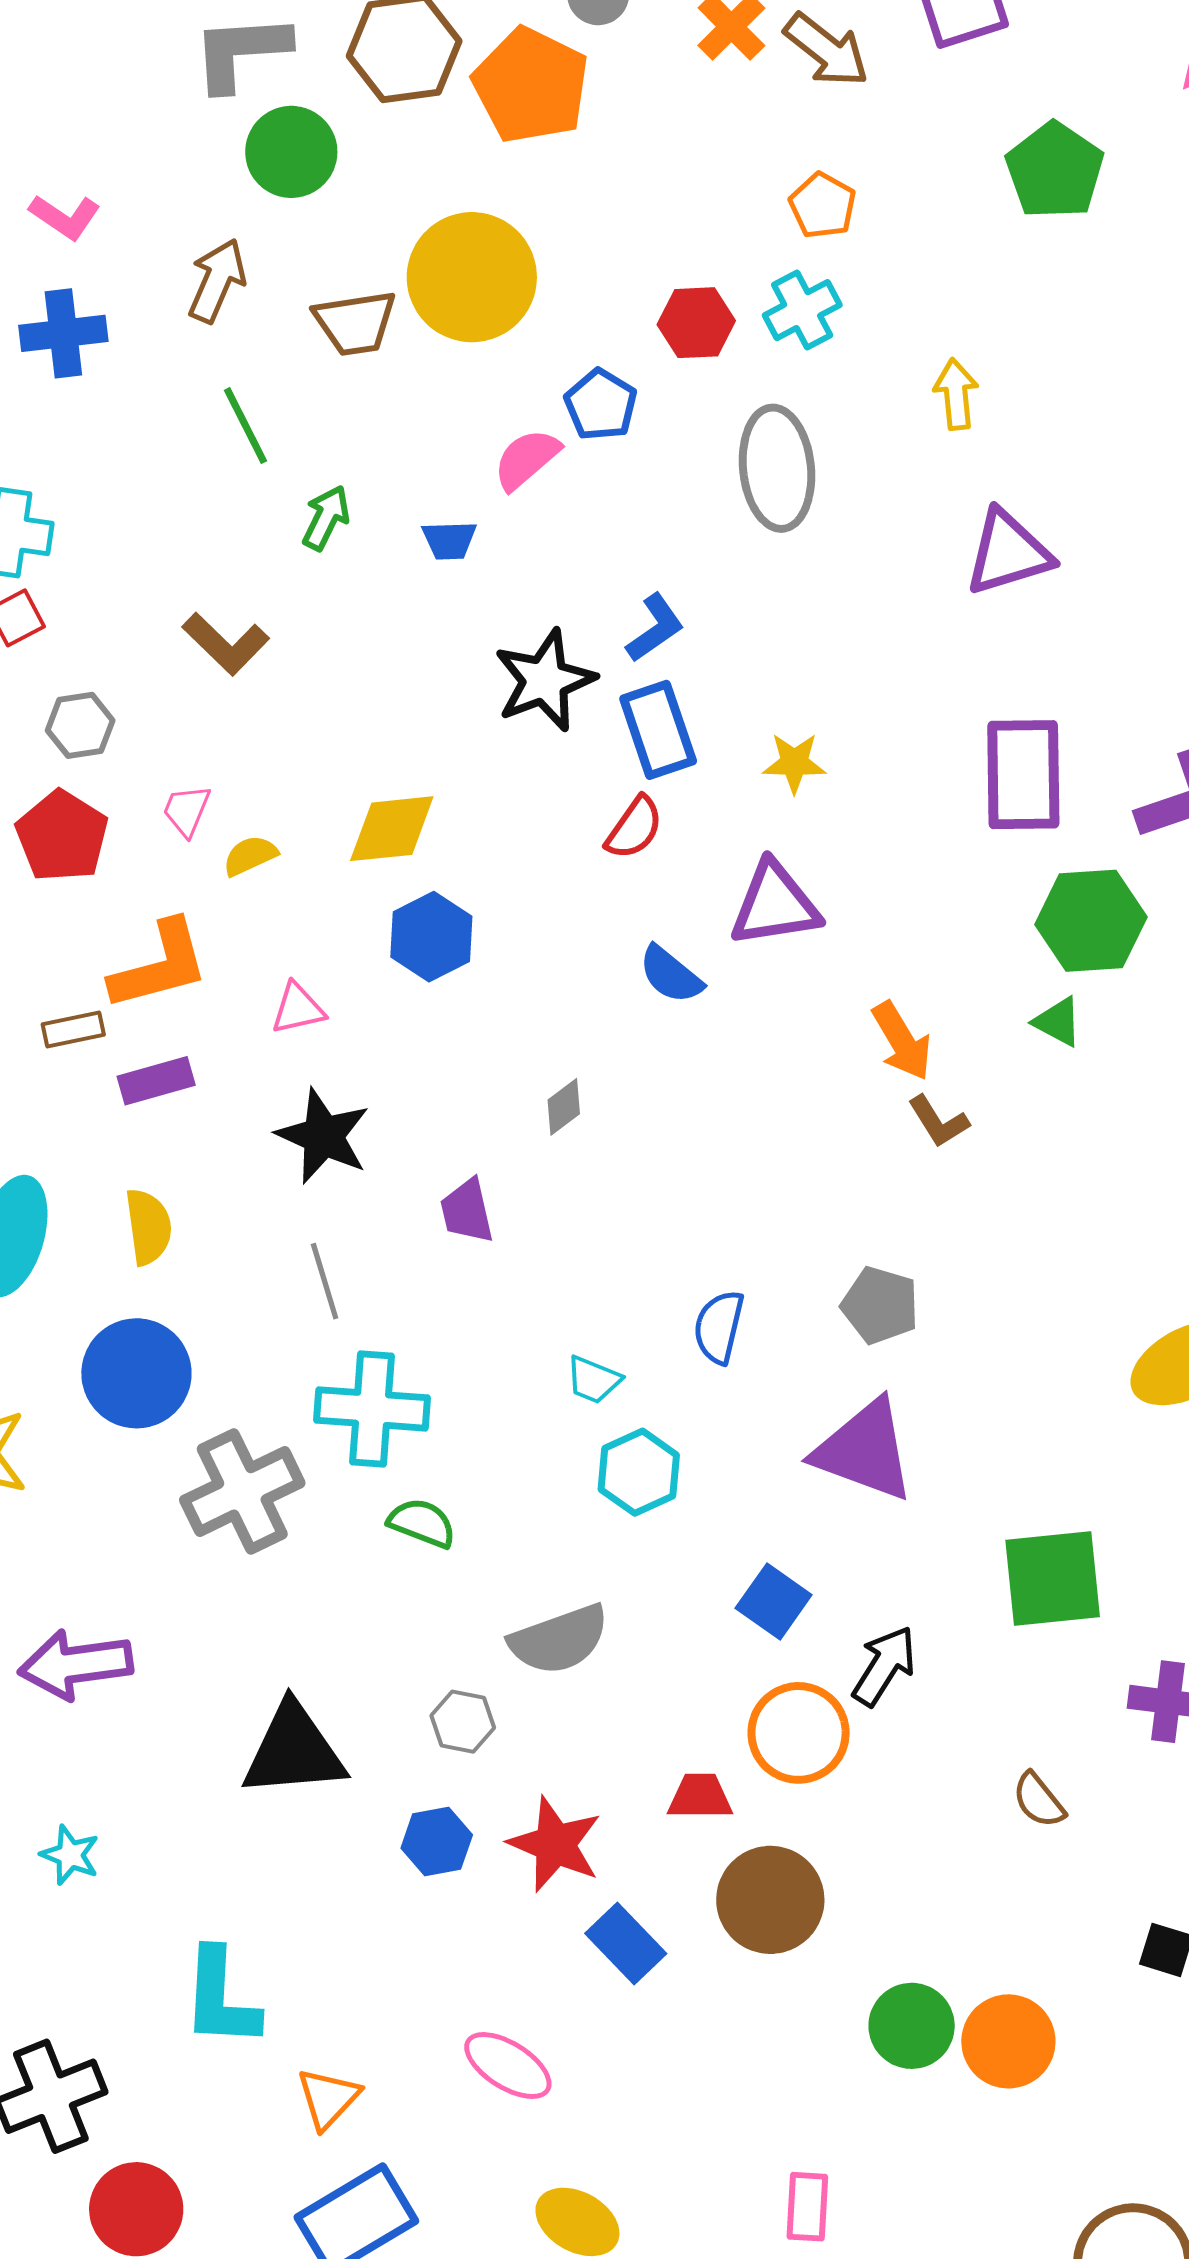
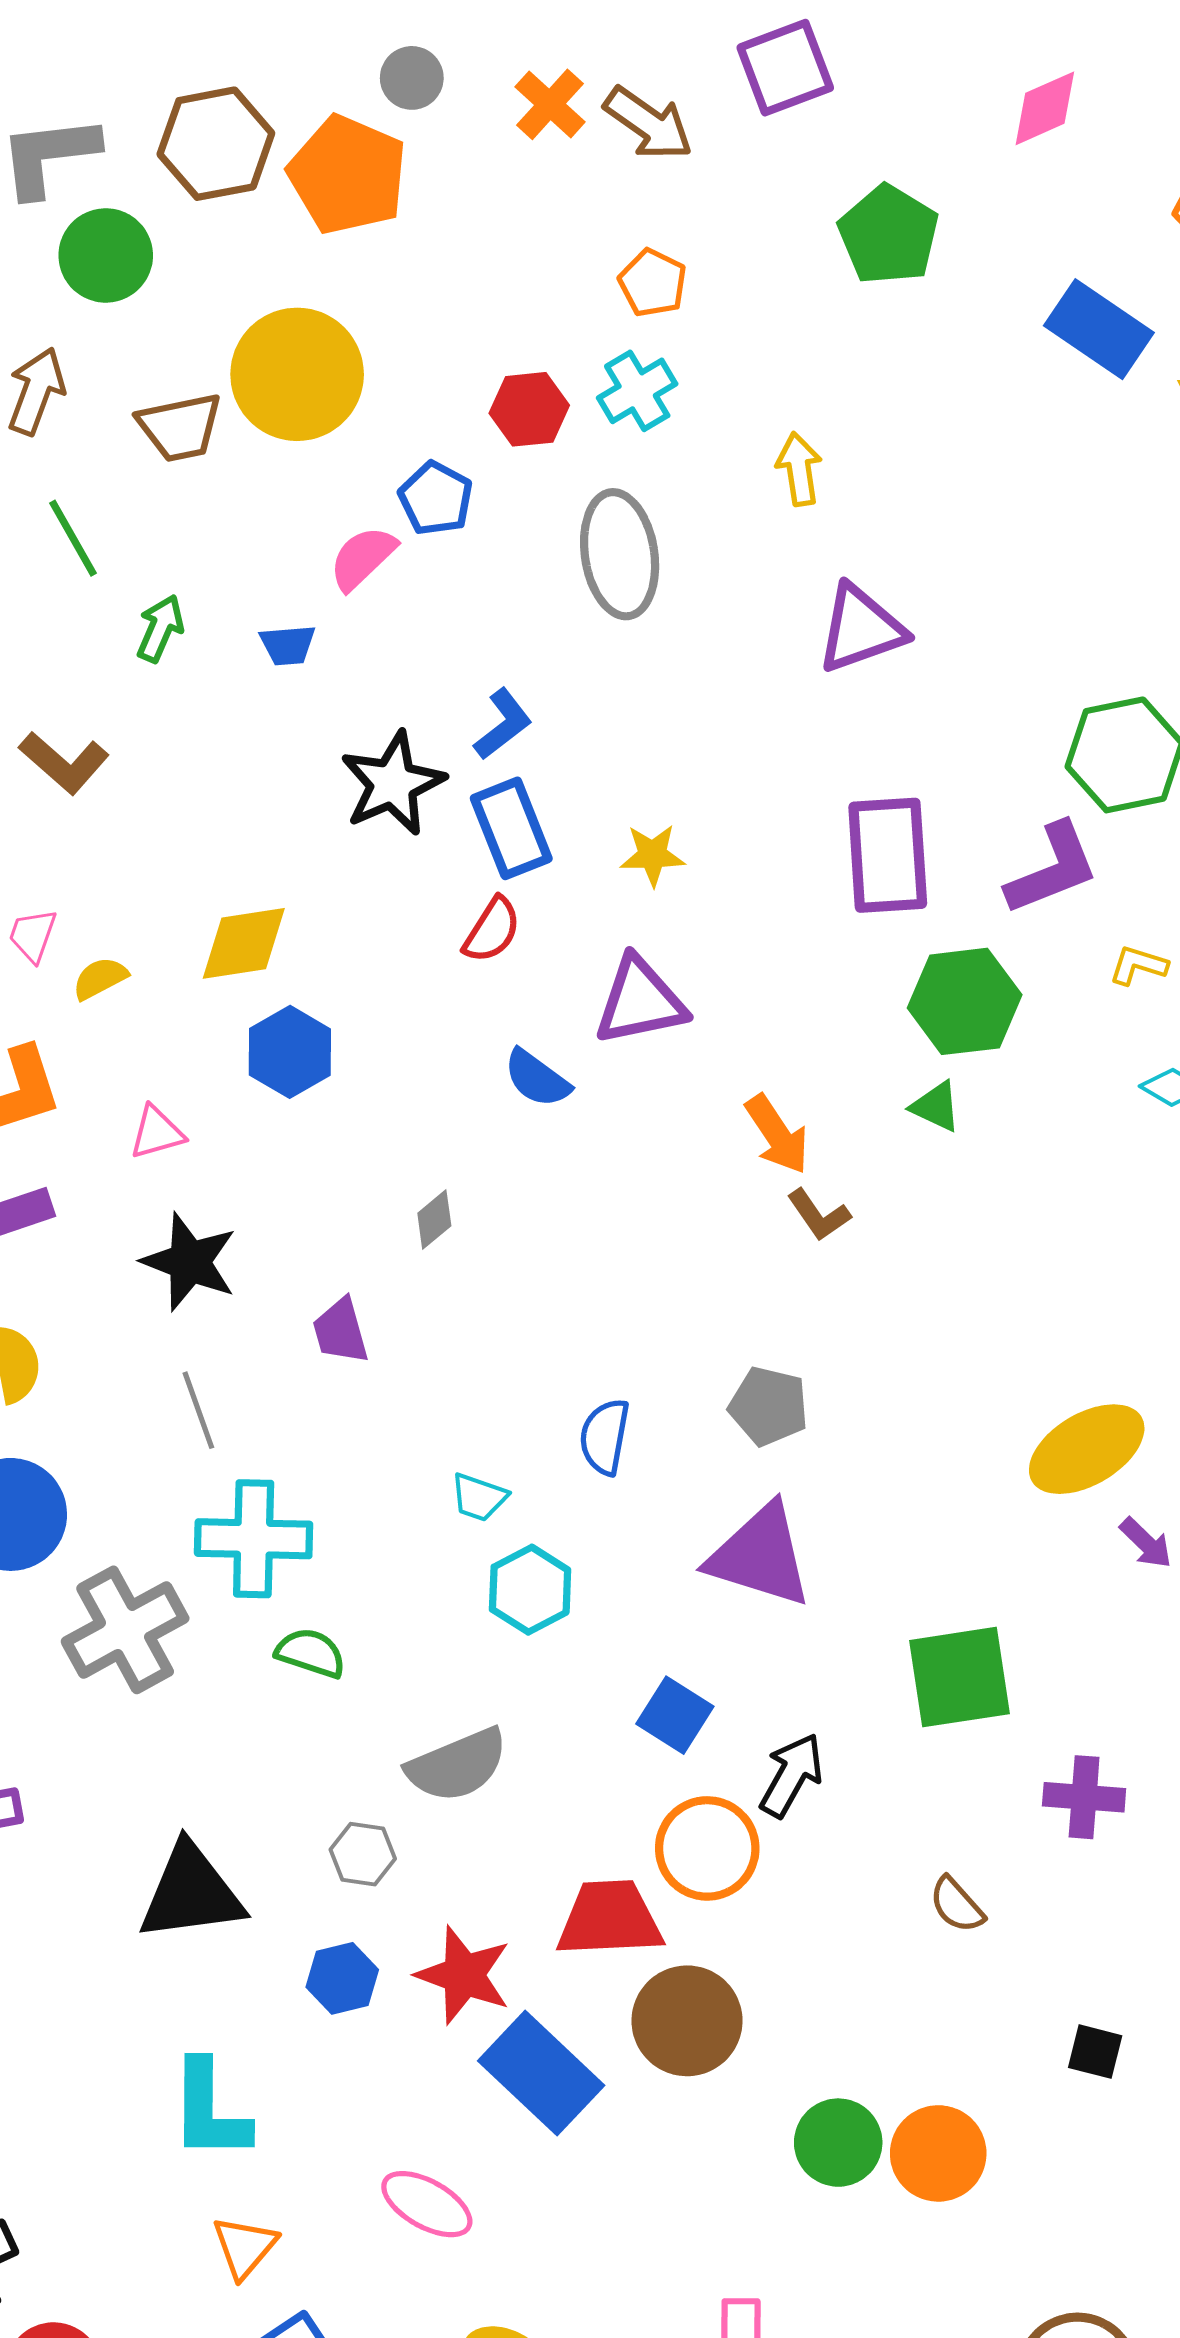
red trapezoid: (700, 1797) -> (610, 1919), size x1.6
blue rectangle: (626, 1944) -> (541, 2073), size x1.5
cyan L-shape: (220, 1998) -> (209, 2110), moved

